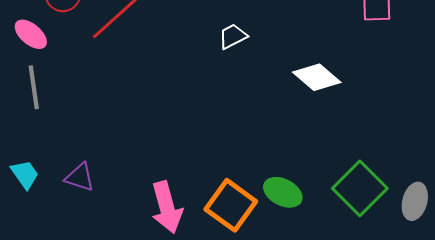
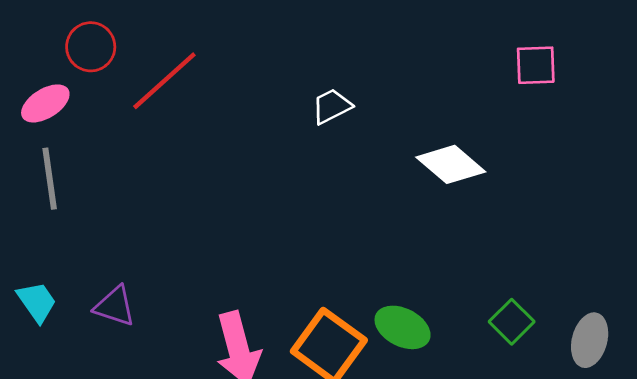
pink ellipse: (31, 34) -> (45, 103), turned -72
green square: (360, 188) -> (512, 322), size x0.6

